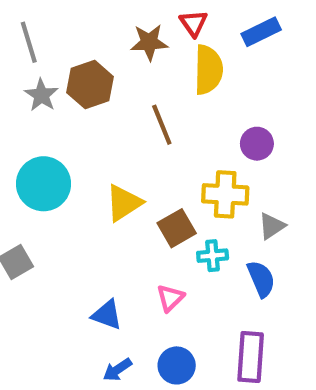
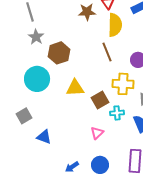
brown hexagon: (90, 85) -> (59, 53), moved
brown line: (162, 125) -> (107, 52), moved
yellow triangle: (124, 203) -> (75, 88), turned 30
blue triangle: (107, 315) -> (44, 137), moved

